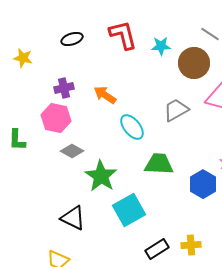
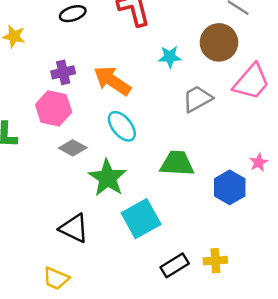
cyan star: (161, 46) -> (170, 57), moved
orange arrow: (105, 95) -> (112, 81), size x1.4
cyan ellipse: (132, 127) -> (122, 126), moved

